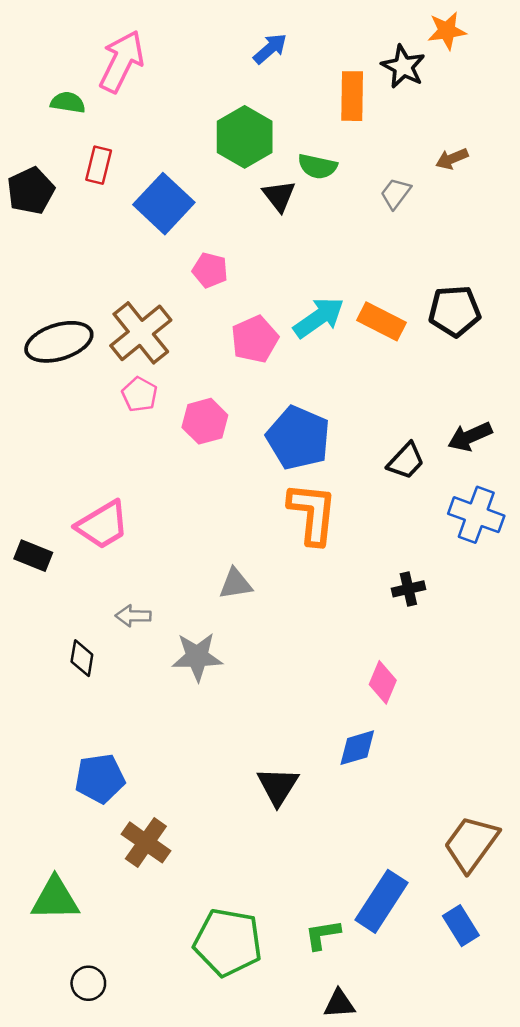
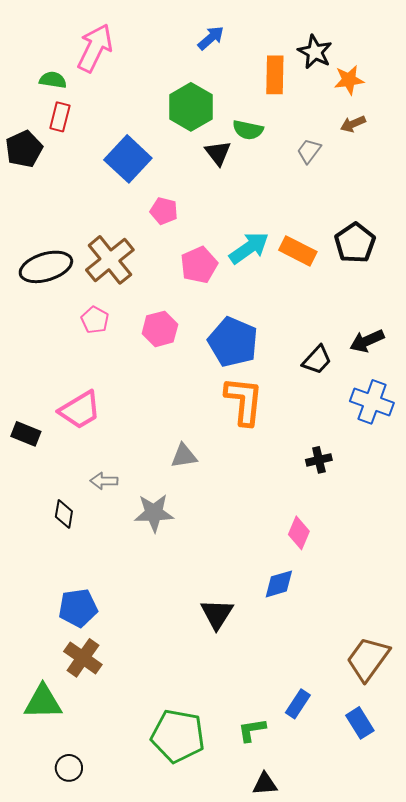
orange star: (447, 31) -> (349, 80), moved
red rectangle: (99, 165) -> (60, 117), moved
black pentagon: (455, 311) -> (355, 243), turned -30
pink pentagon: (140, 394) -> (95, 320), moved
brown cross: (146, 842) -> (83, 658), moved
blue rectangle: (382, 901) -> (298, 704), size x0.6

